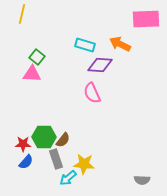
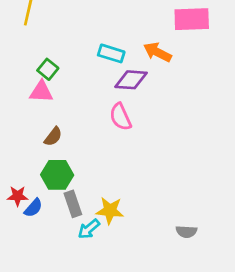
brown semicircle: (63, 140) -> (53, 137), moved
red star: (23, 144) -> (18, 196), moved

